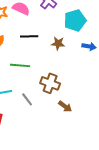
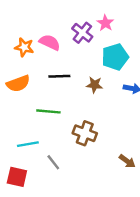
gray line: (27, 99) -> (53, 162), moved
brown arrow: (65, 106) -> (127, 161), moved

